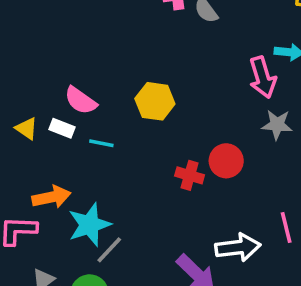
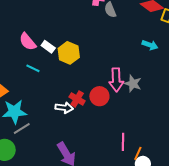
pink arrow: (263, 77) -> (116, 80), moved
white rectangle: (62, 128) -> (48, 47), moved
white arrow: (238, 247) -> (64, 108), moved, size x0.7

